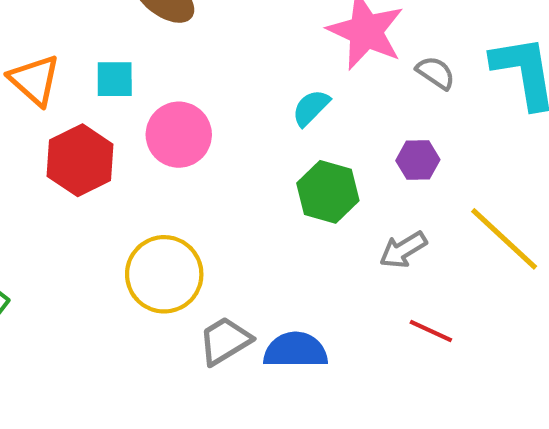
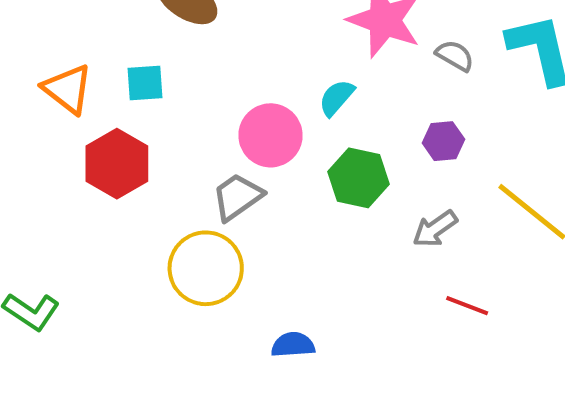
pink circle: (179, 135) -> (270, 135), moved
gray trapezoid: (225, 341) -> (237, 197), moved
blue semicircle: (295, 350) -> (293, 345), moved, size x0.7

